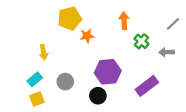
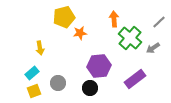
green cross: (141, 41) -> (130, 38), size x1.6
gray arrow: (166, 52) -> (153, 48), turned -32
gray circle: (65, 82) -> (58, 83), moved

